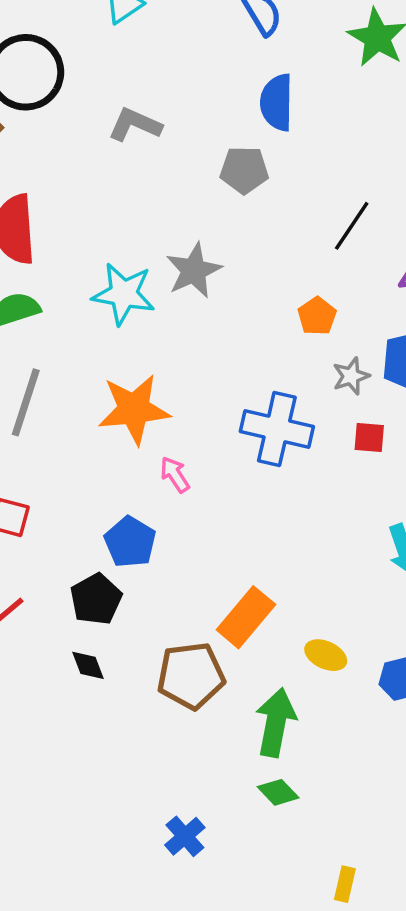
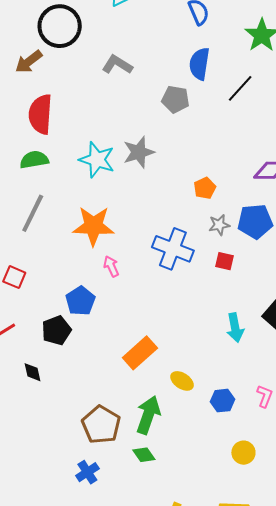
black line: (352, 226) -> (240, 88), moved
black diamond: (88, 665) -> (33, 372), moved
brown pentagon: (191, 676) -> (101, 425), moved, turned 30

